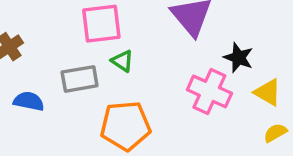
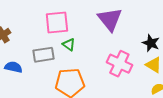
black star: (239, 58) -> (151, 43), moved

